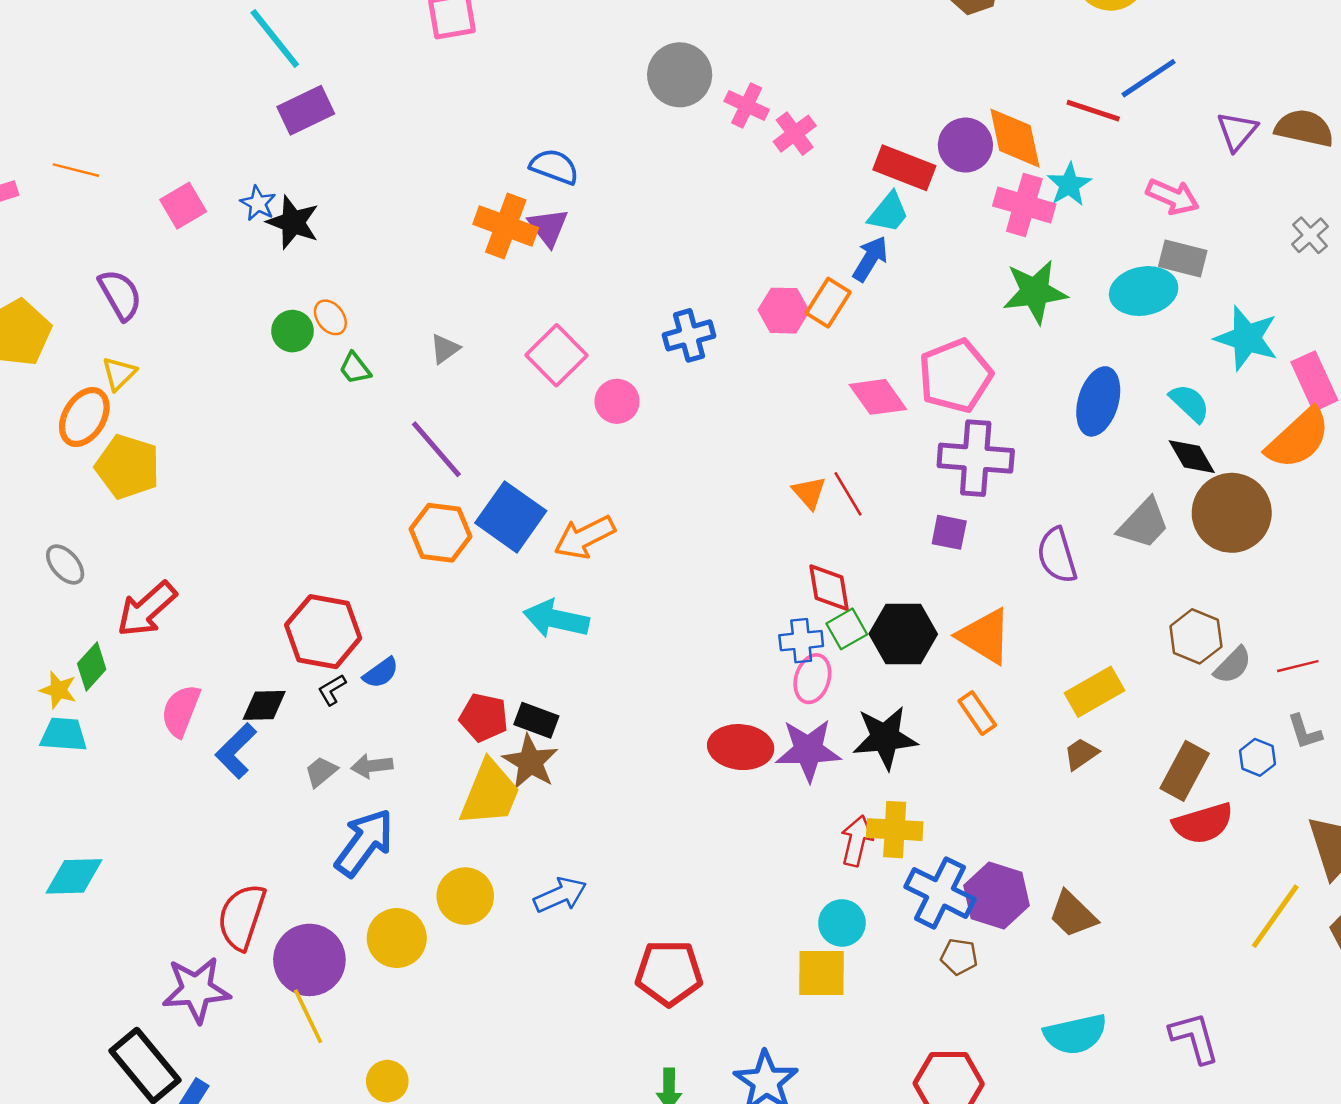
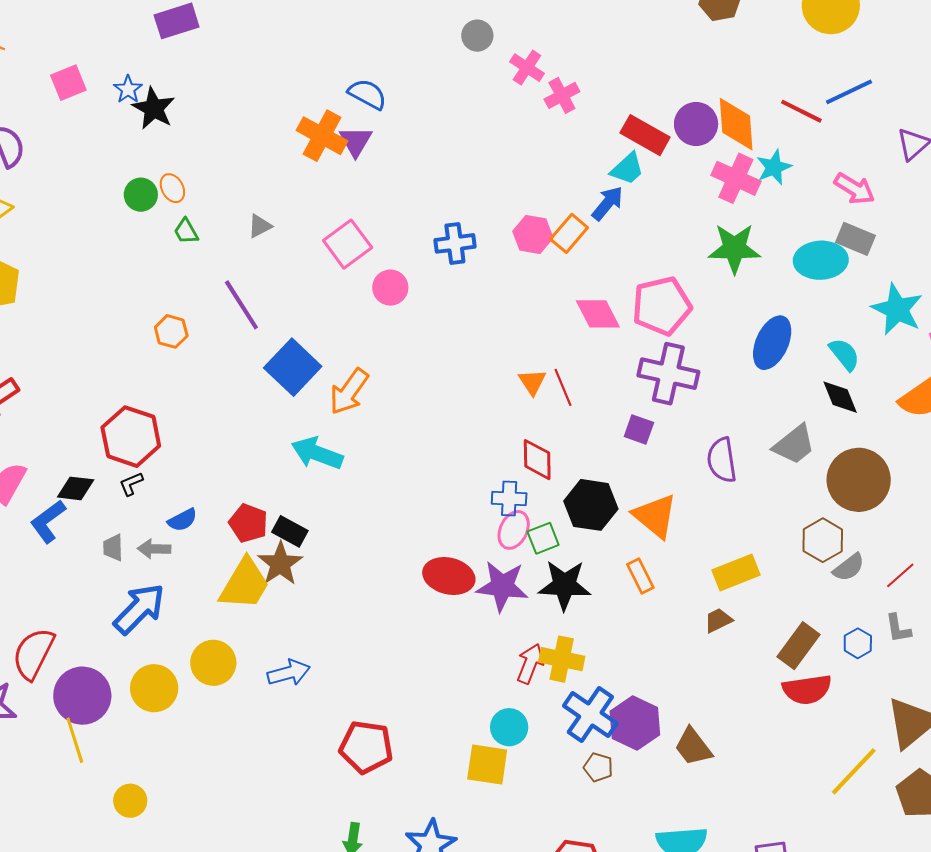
gray circle: (680, 75) -> (477, 36), size x0.6
brown circle: (1232, 513) -> (859, 480), moved
orange hexagon: (441, 533) -> (171, 331), moved, size x0.7
orange arrow: (585, 537) -> (349, 392), turned -36
green square: (847, 629) -> (543, 538), moved
red line: (1298, 666) -> (900, 575), turned -36
blue semicircle: (381, 673) -> (182, 520), moved
gray trapezoid: (321, 772) -> (113, 548), turned -60

